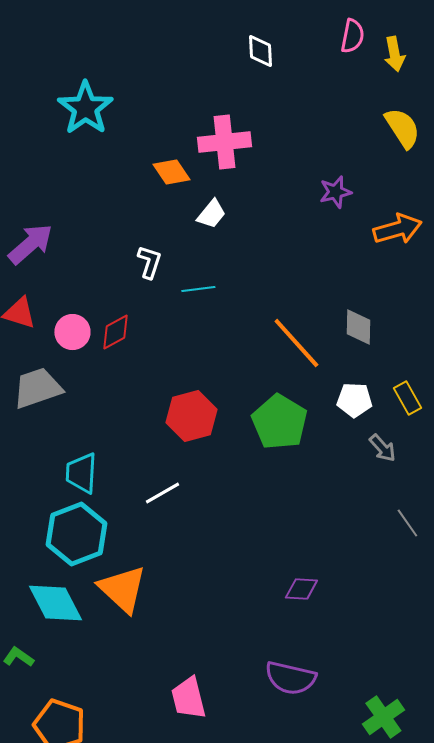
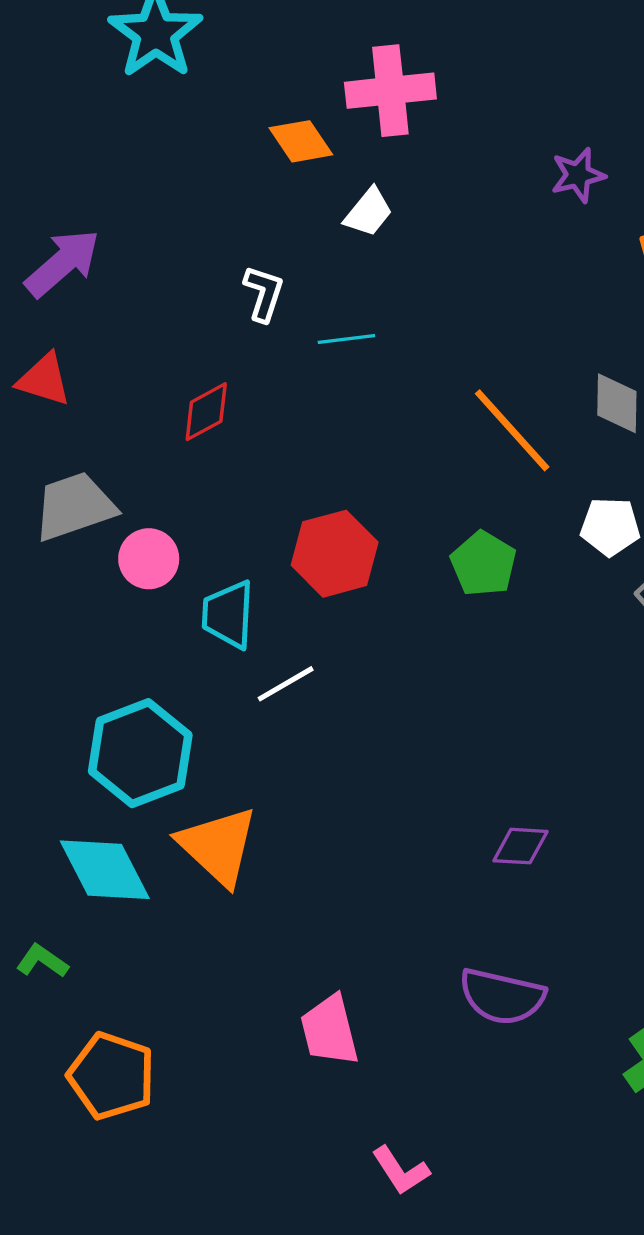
pink circle: (72, 332) -> (149, 559), moved
green pentagon: (279, 422) -> (483, 564), size x0.7
cyan trapezoid: (81, 473) -> (228, 615), moved

